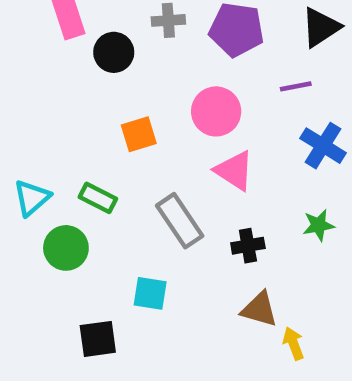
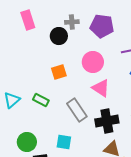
black circle: (114, 52) -> (59, 36), moved
black cross: (248, 246) -> (107, 121), size x1.6
green circle: (66, 248) -> (27, 142), moved

